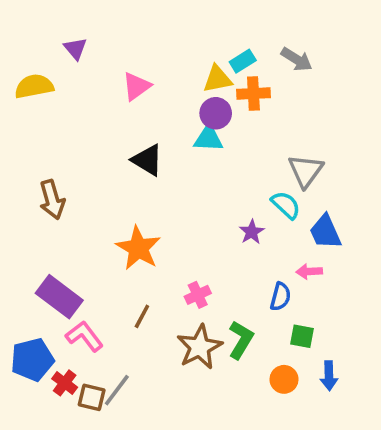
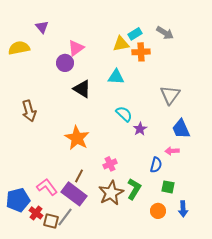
purple circle: (216, 113) -> (65, 63), moved
cyan semicircle: (286, 205) -> (124, 114), moved
purple rectangle: (59, 297) -> (74, 194), moved

